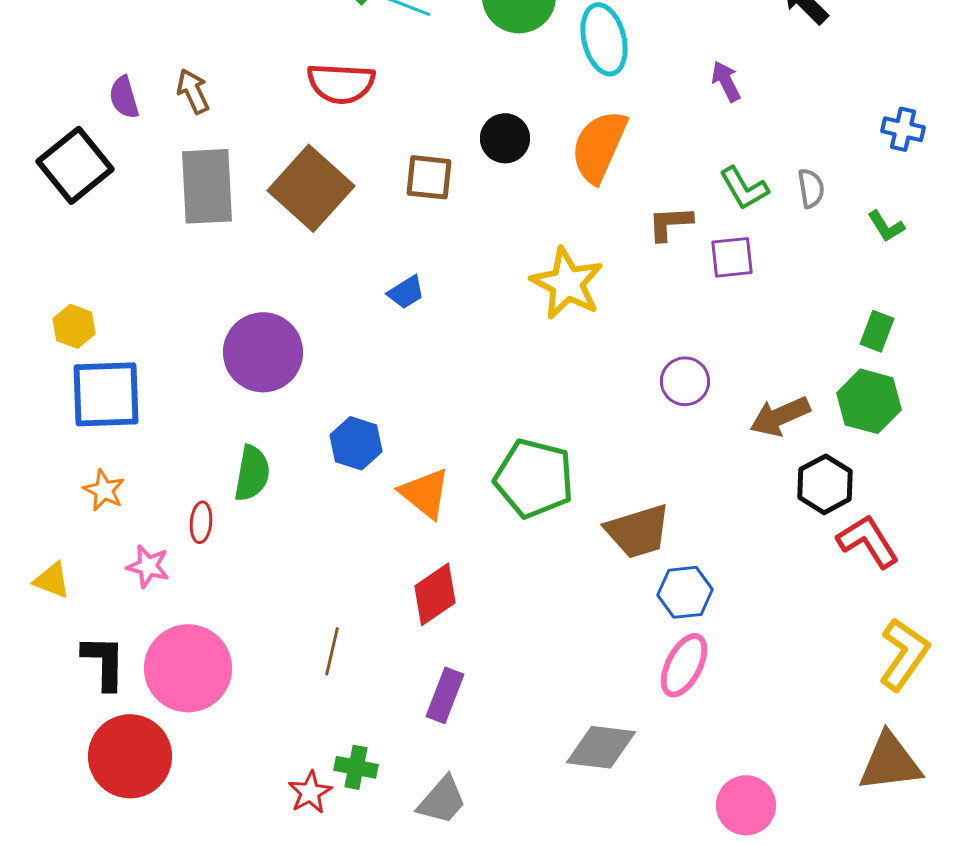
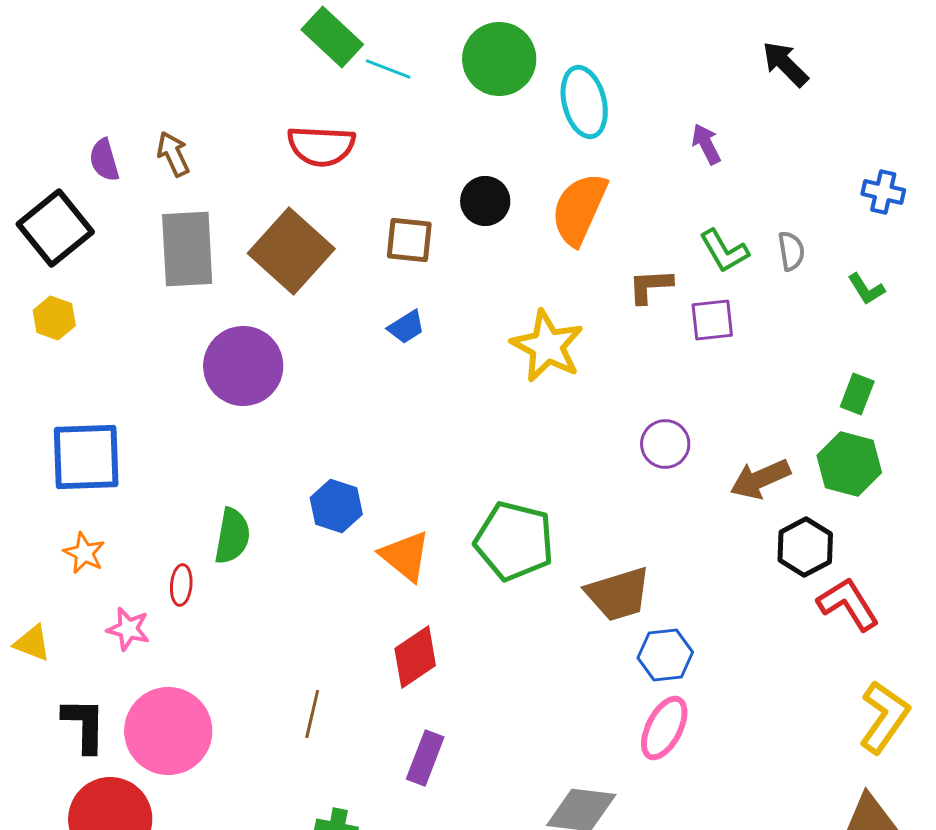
blue trapezoid: (406, 292) -> (406, 327), moved
yellow hexagon: (74, 326) -> (54, 318), moved
purple circle: (263, 352) -> (243, 366), moved

